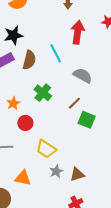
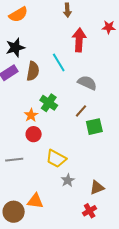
orange star: (13, 103) -> (31, 115), moved
green square: (87, 120) -> (94, 127), turned -30
brown triangle: (77, 174) -> (97, 188), moved
orange triangle: (23, 178) -> (35, 201), moved

